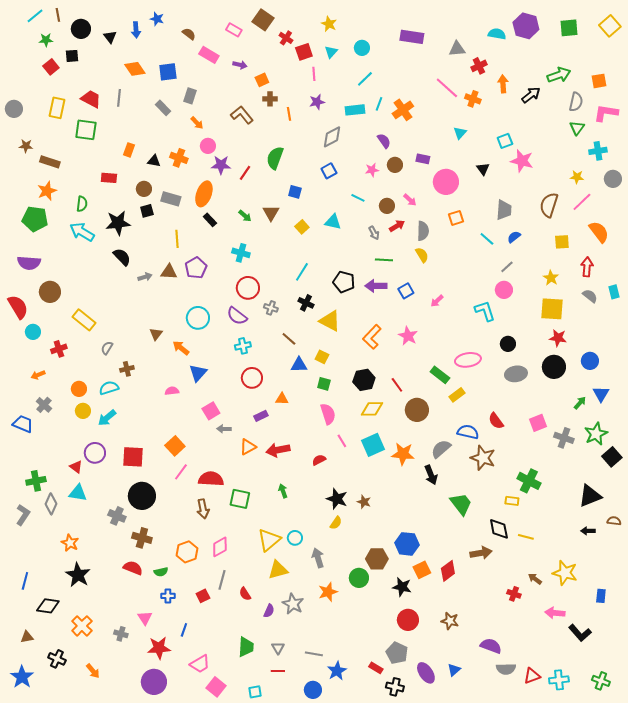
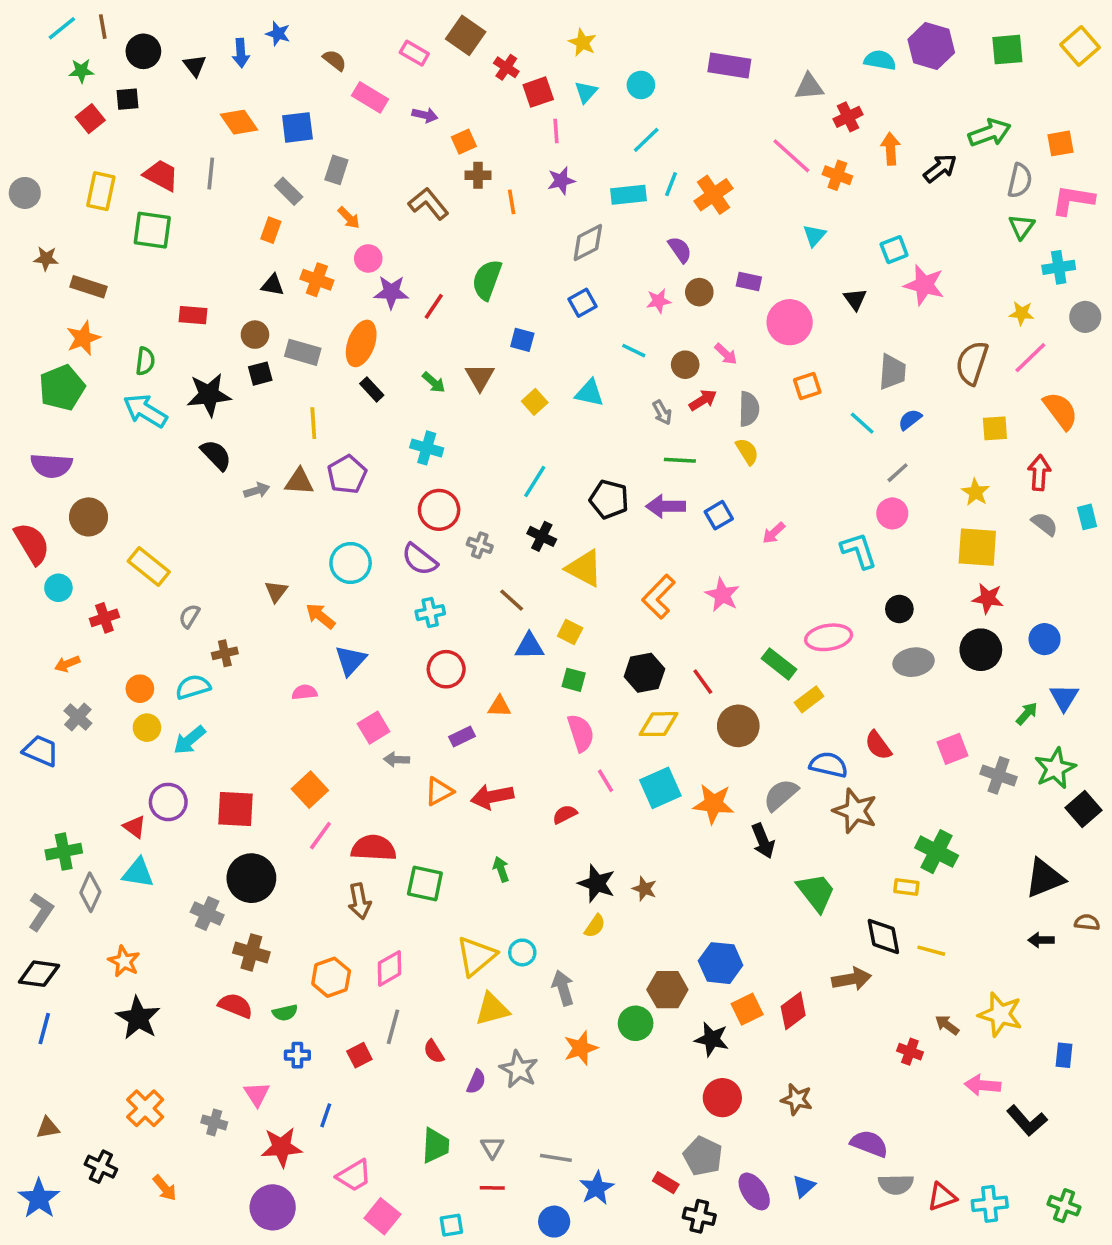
orange rectangle: (129, 150) -> (271, 230), moved
green pentagon: (35, 219) -> (62, 388), turned -30
black diamond: (48, 606) -> (39, 974), moved

